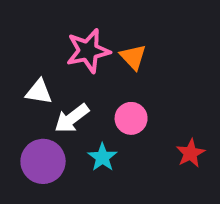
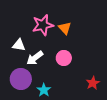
red star: (190, 153) -> (93, 83), moved
cyan star: (102, 157) -> (44, 90), moved

